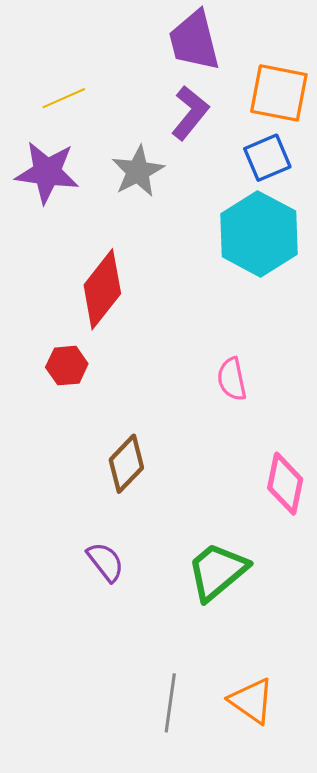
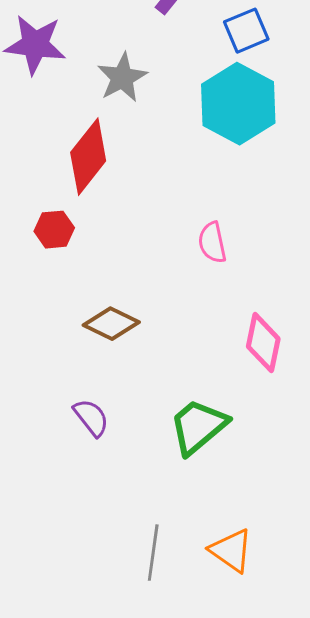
gray star: (138, 171) -> (122, 78), moved
brown diamond: (126, 464) -> (111, 324), turned 72

